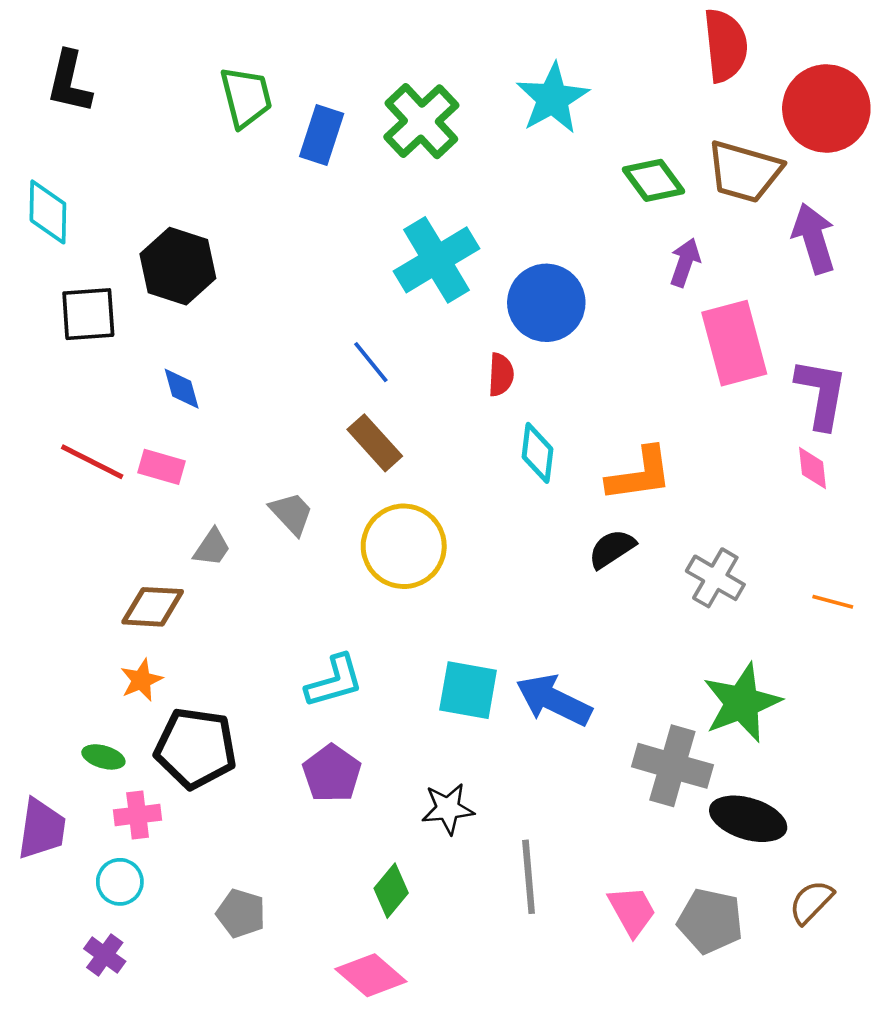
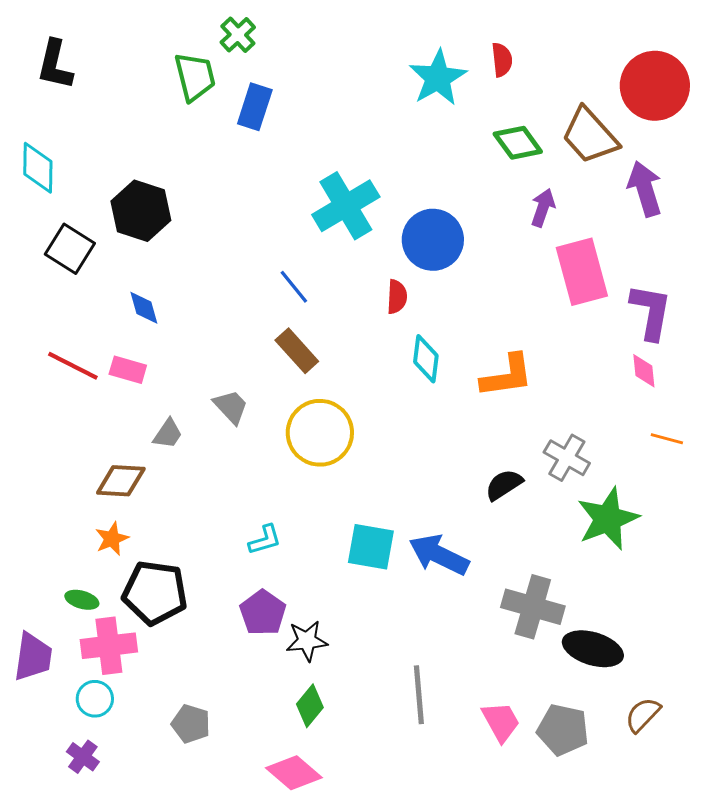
red semicircle: (725, 45) -> (502, 60), moved, size x0.6
green cross: (421, 121) -> (238, 35), moved, size x0.6
brown trapezoid: (744, 172) -> (590, 136), turned 32
black square: (88, 314) -> (70, 249), turned 36
black semicircle: (612, 549) -> (504, 485), moved
orange line: (833, 602) -> (667, 439), moved
cyan L-shape: (334, 681) -> (265, 540), size x0.7
green star: (742, 703) -> (608, 519), moved
black star: (448, 809) -> (307, 641), moved
pink cross: (138, 815) -> (109, 646), size x1.5

